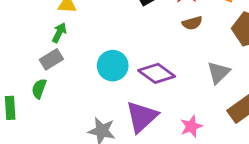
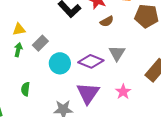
gray rectangle: (51, 59) -> (40, 43), moved
gray triangle: (218, 73) -> (117, 53), moved
green semicircle: (39, 89) -> (26, 89), moved

